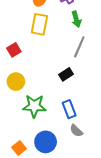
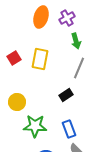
yellow rectangle: (39, 24) -> (40, 59), moved
red square: (14, 50) -> (14, 58), moved

